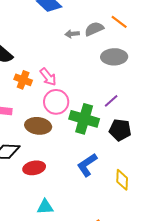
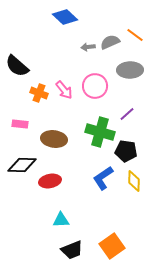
pink circle: (56, 102) -> (95, 86), moved
black pentagon: (120, 130) -> (126, 151), moved
yellow diamond: (122, 180) -> (134, 181), moved

